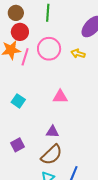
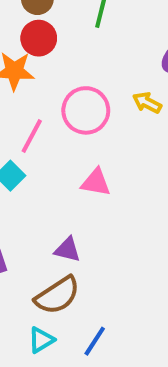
pink circle: (49, 49) -> (86, 110), moved
pink line: (25, 57) -> (32, 136), moved

